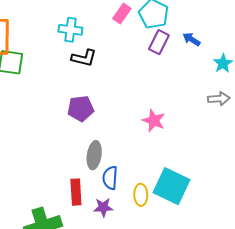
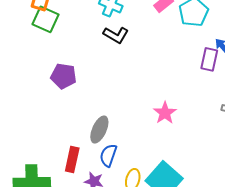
purple rectangle: (159, 42) -> (209, 59), moved, turned -30
purple pentagon: (81, 109) -> (64, 76), moved

